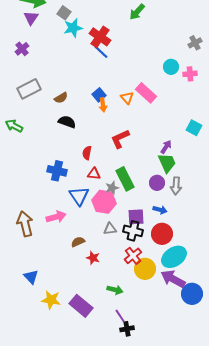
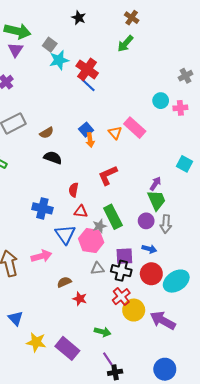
cyan ellipse: (174, 257) -> (176, 281), moved
blue circle: (192, 294) -> (165, 369), moved

